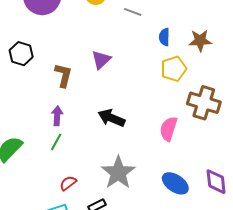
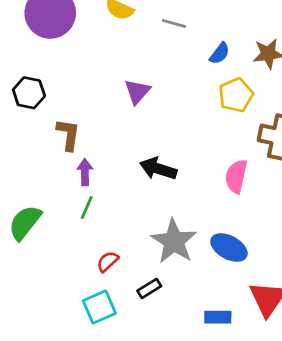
blue semicircle: (164, 37) -> (220, 53), turned -138
brown L-shape: (63, 75) -> (68, 135), moved
blue ellipse: (175, 183) -> (229, 248), moved

